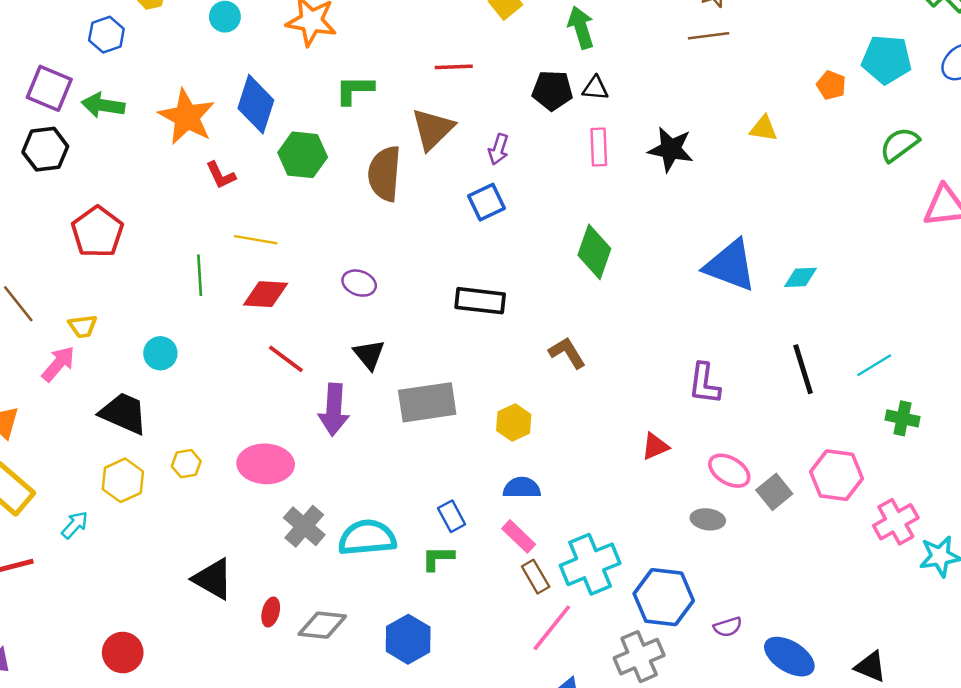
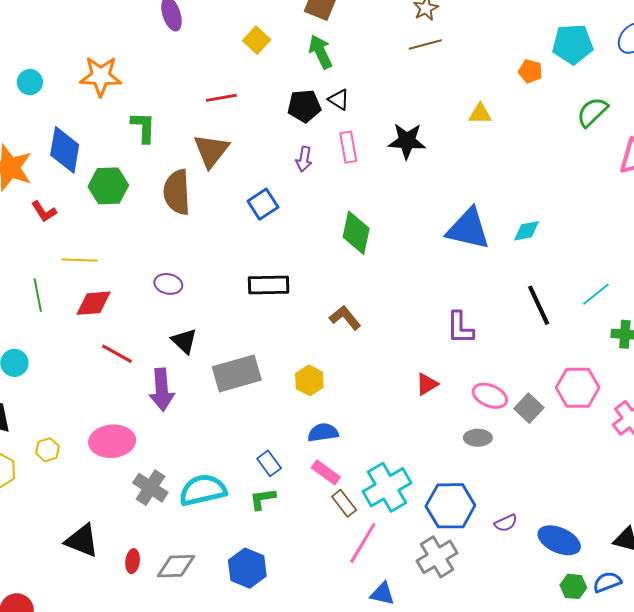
black triangle: (595, 88) -> (339, 100), turned 35
green L-shape: (355, 90) -> (143, 127), turned 100
purple arrow: (498, 149) -> (304, 159), moved

